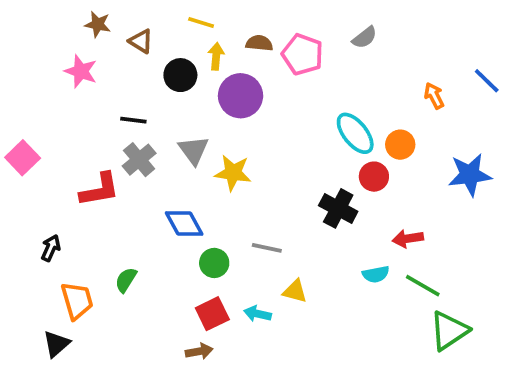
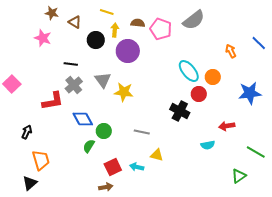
gray semicircle: (365, 37) -> (194, 20), size x1.6
blue diamond: (184, 224) -> (83, 119), moved
red arrow: (408, 239) -> (227, 126), moved
green circle: (214, 263) -> (104, 131), moved
cyan semicircle: (376, 274) -> (208, 145), moved
green semicircle: (126, 280) -> (89, 146), moved
green line: (423, 286) -> (256, 152), moved
green triangle: (449, 331) -> (239, 176), size x0.7

